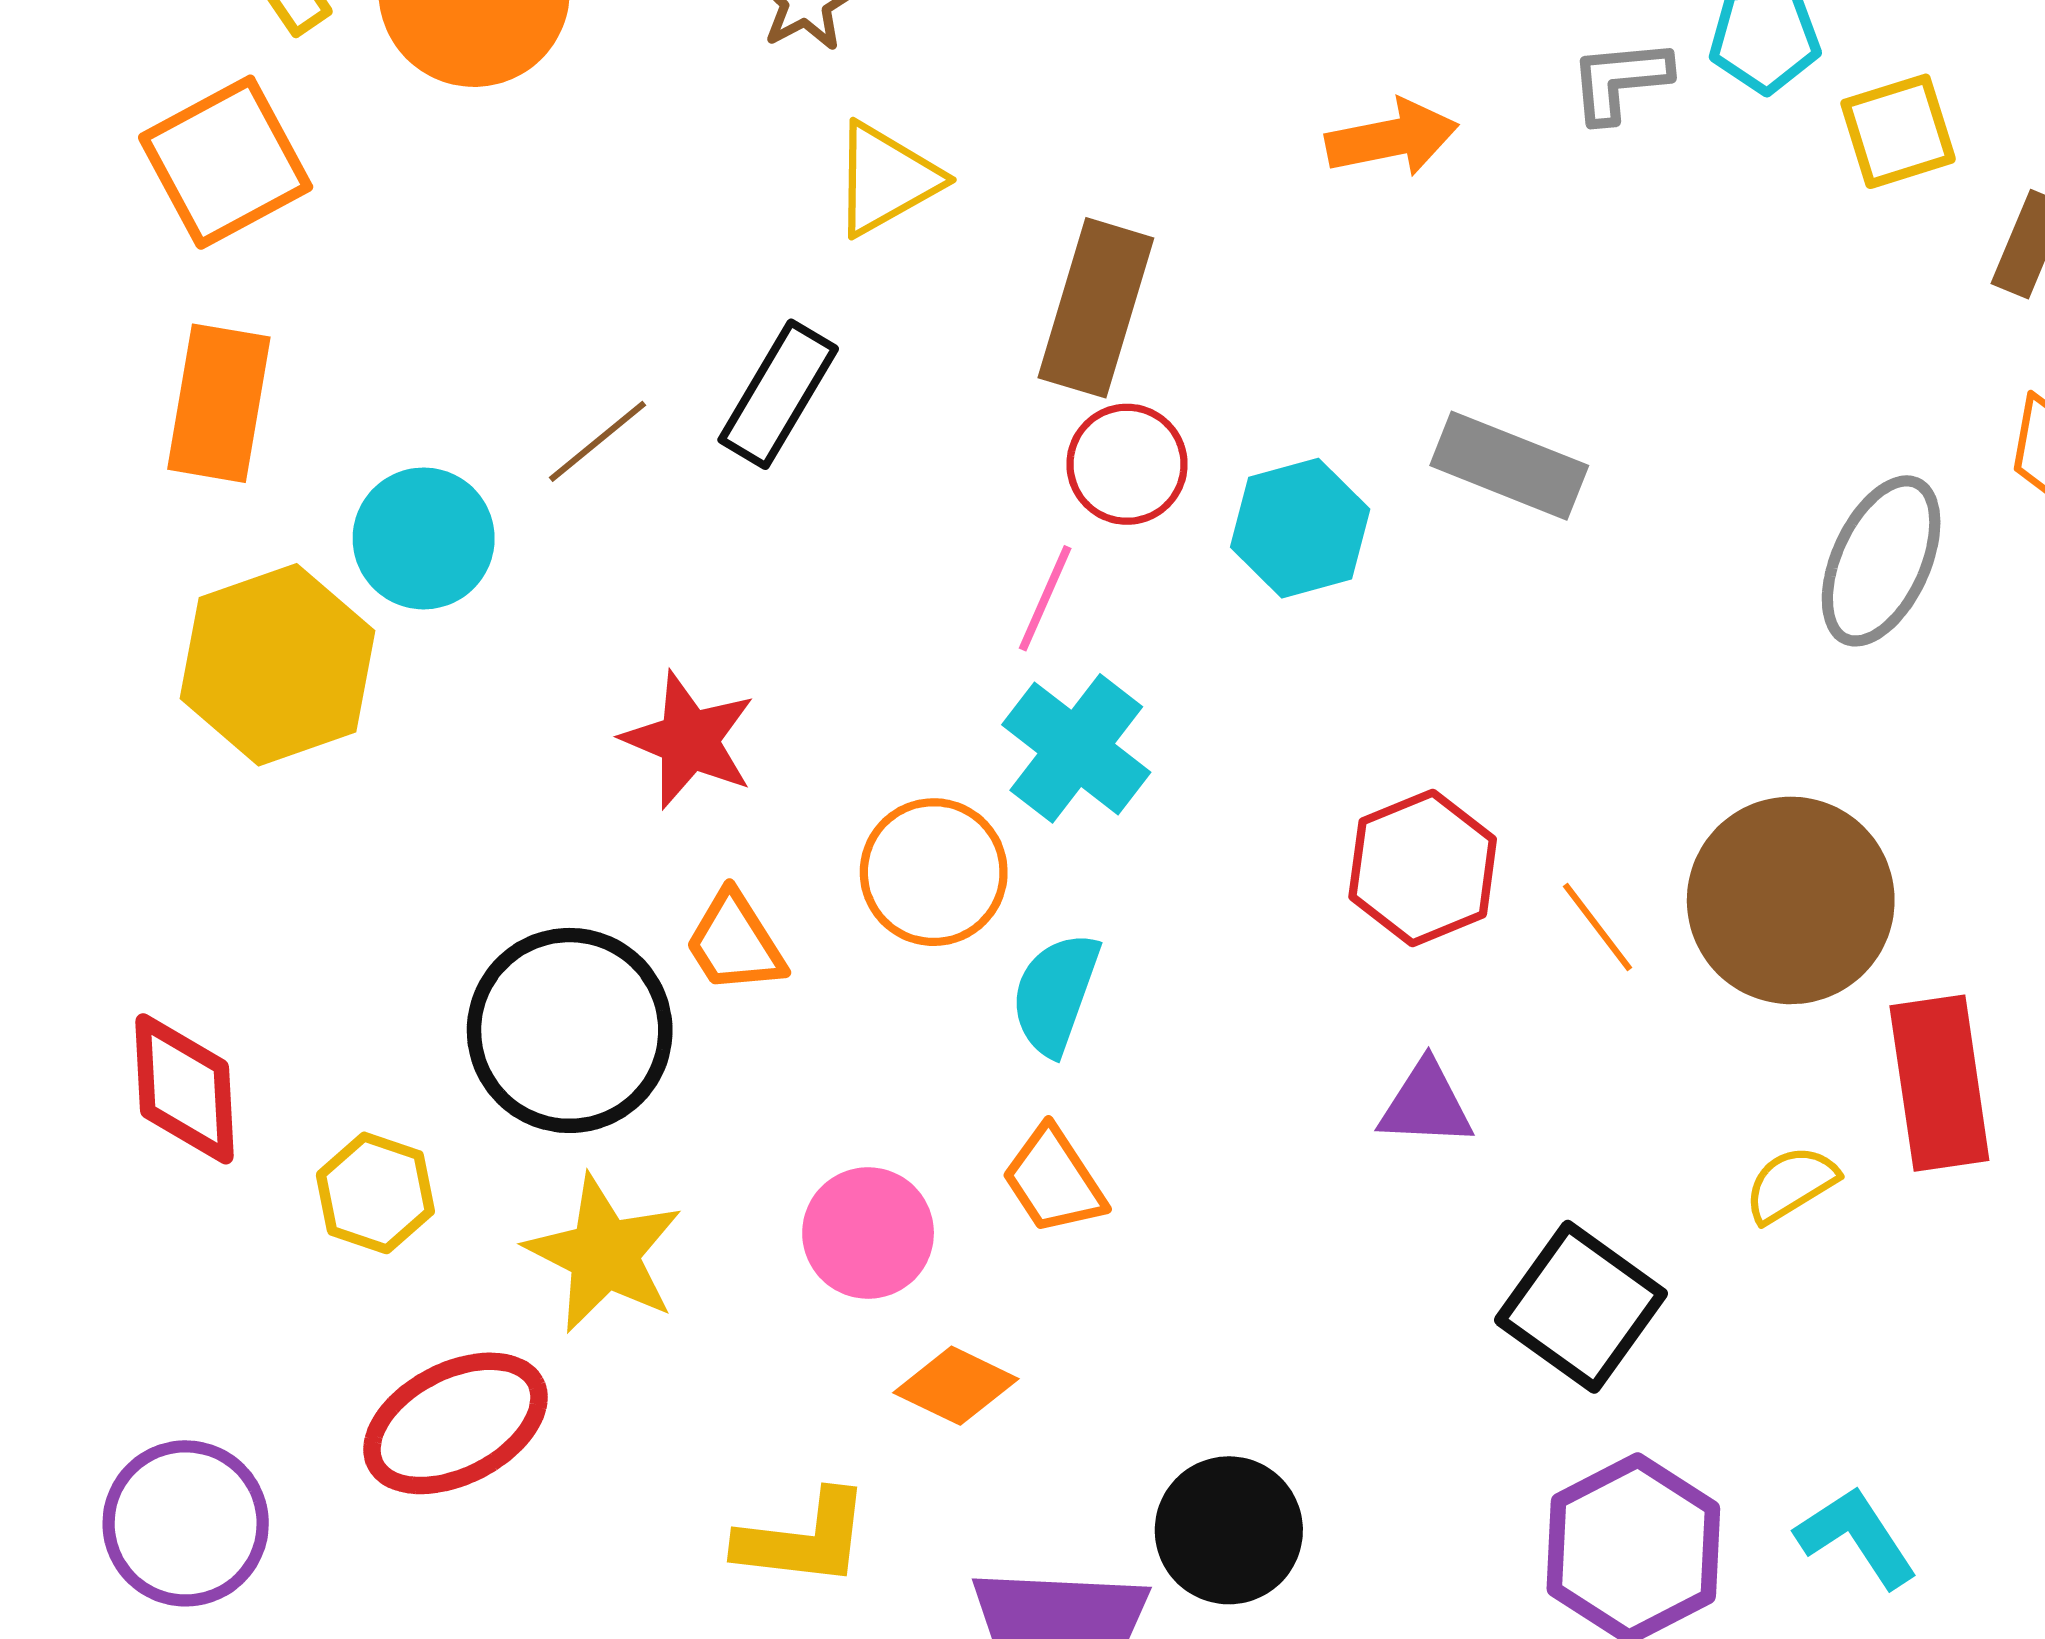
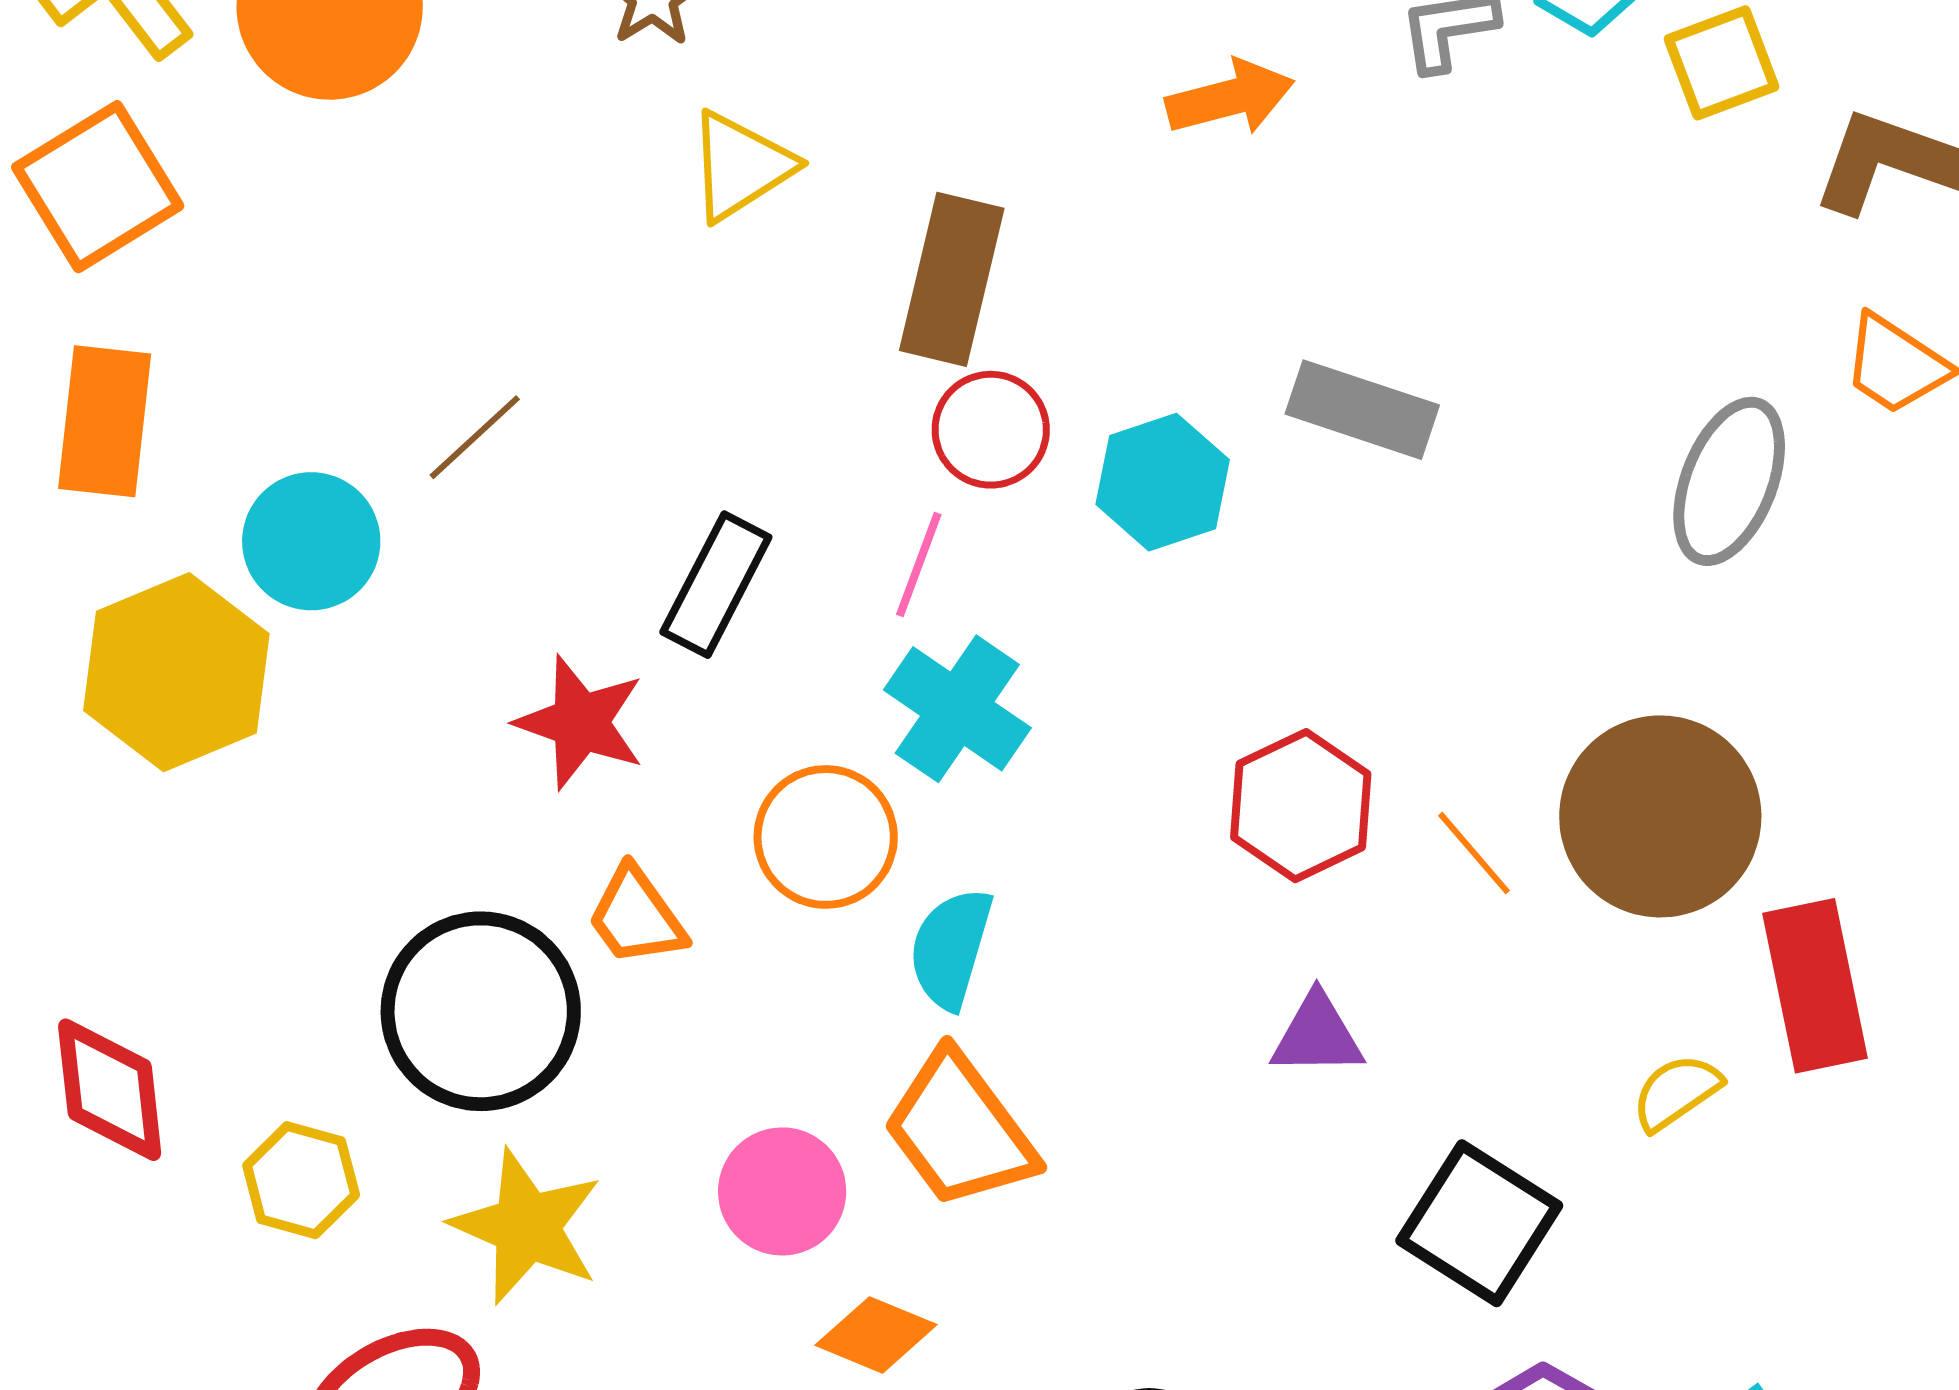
black rectangle: (778, 394) -> (716, 585), moved
orange trapezoid: (1054, 1180) -> (960, 1130), size x1.5

